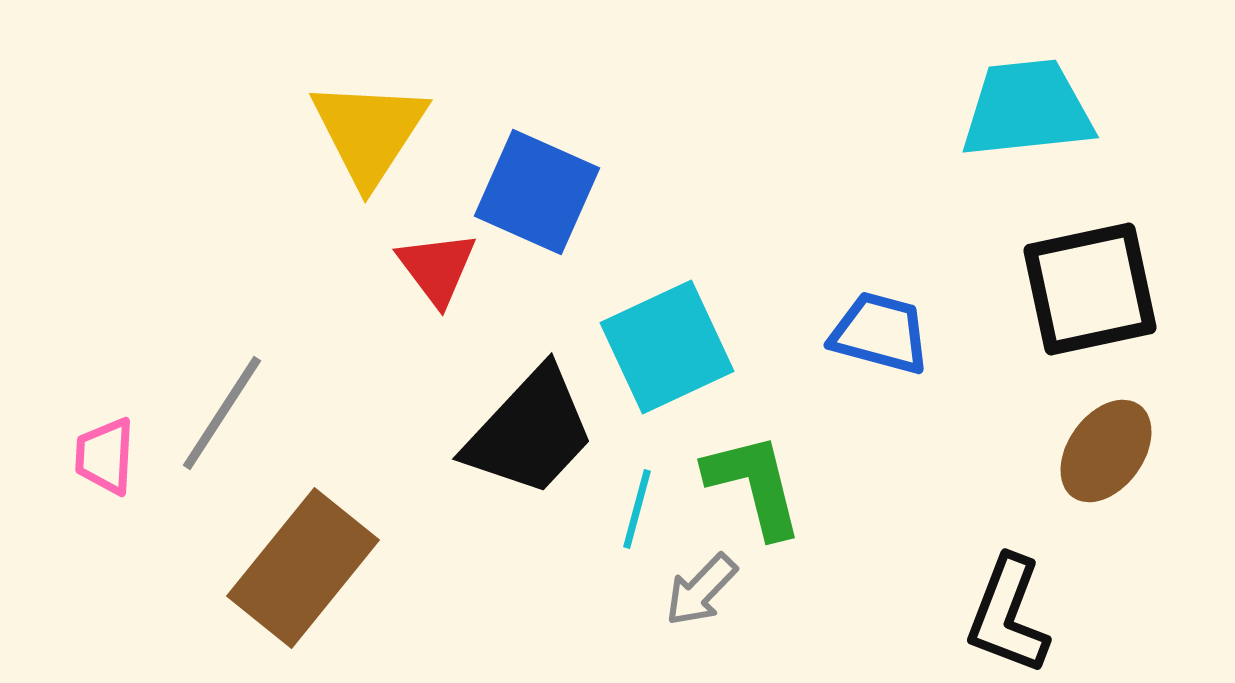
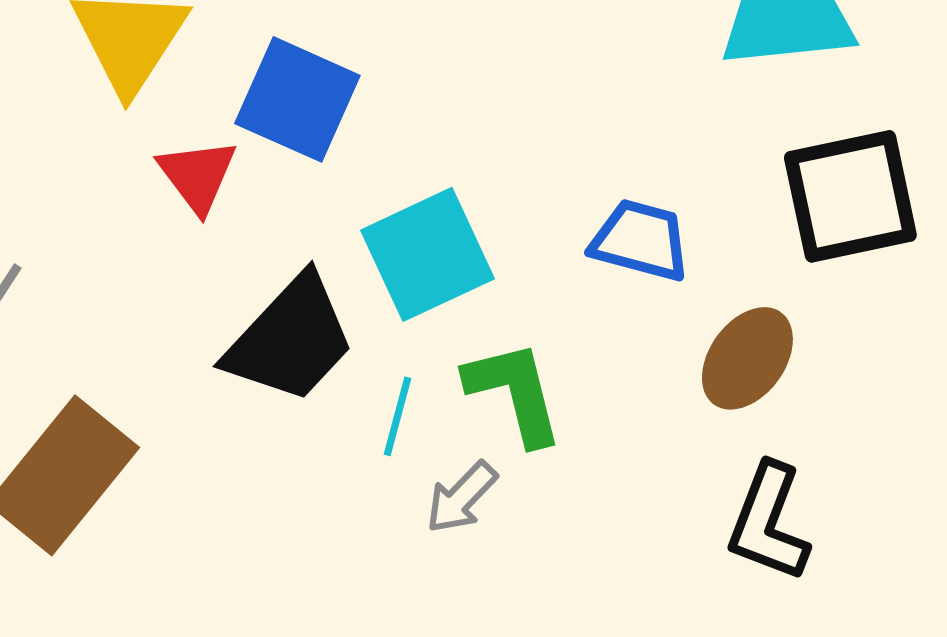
brown ellipse: (1106, 451) -> (747, 358), moved

